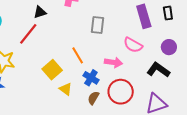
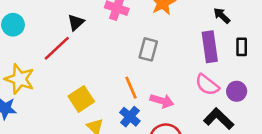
black triangle: (40, 12) -> (76, 22), turned -32
pink semicircle: (133, 45) -> (207, 85), moved
orange line: (78, 55) -> (131, 88), moved

